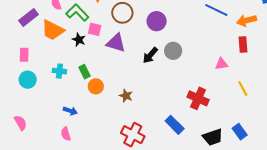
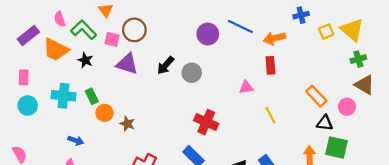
purple circle: (157, 21) -> (208, 34), moved
pink square: (95, 29) -> (112, 39), moved
black arrow: (150, 55) -> (166, 65), moved
cyan cross: (59, 71) -> (64, 96), size x1.5
brown star: (126, 96) -> (127, 124), moved
red cross: (198, 98) -> (206, 122), moved

